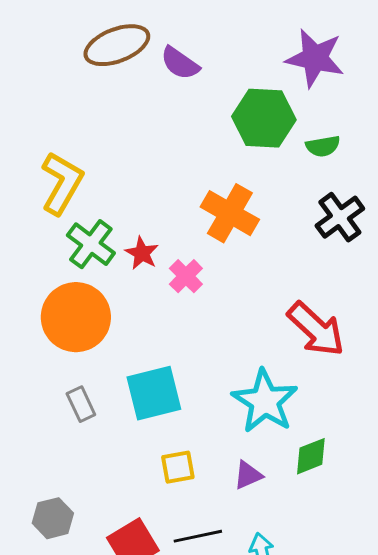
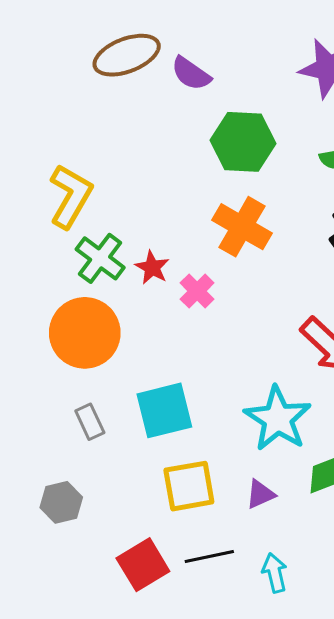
green hexagon: (264, 118) -> (243, 142), moved
yellow square: (178, 467) -> (189, 486), size x1.5
gray hexagon: (53, 518) -> (61, 502), moved

